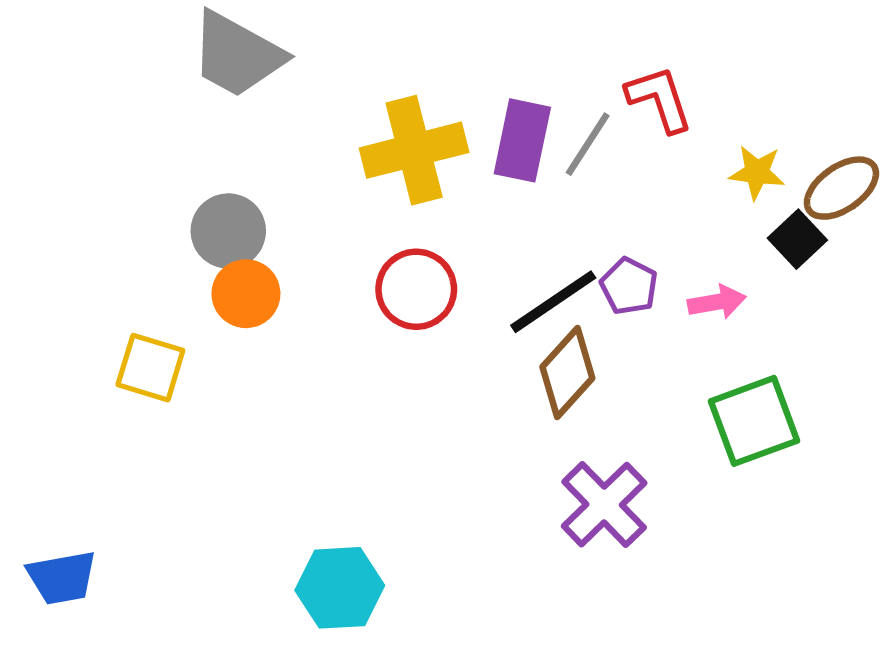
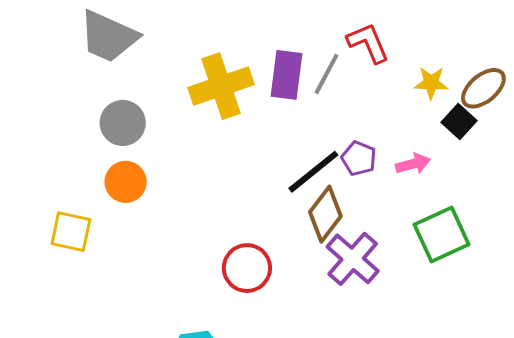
gray circle: (228, 231) -> (123, 123), moved
red circle: (416, 289) -> (247, 268), moved
purple cross: (604, 505) -> (353, 259), moved

